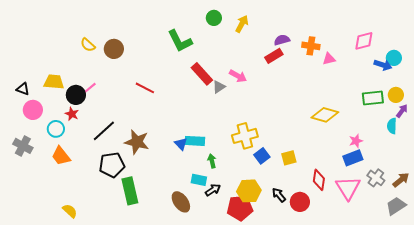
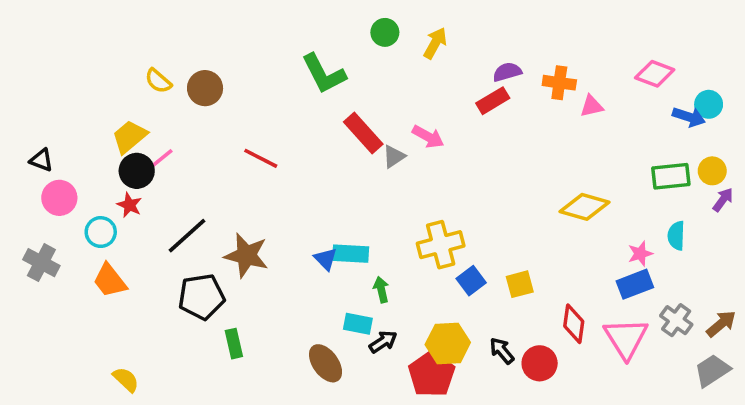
pink diamond: (364, 41) -> (655, 74), turned 35
yellow trapezoid: (54, 82) -> (129, 137), moved, turned -45
cyan semicircle: (392, 126) -> (676, 236), moved
green rectangle: (130, 191) -> (234, 344), size x0.6
red pentagon: (240, 208) -> (432, 374), turned -30

